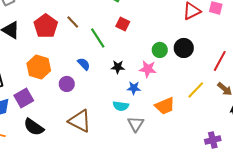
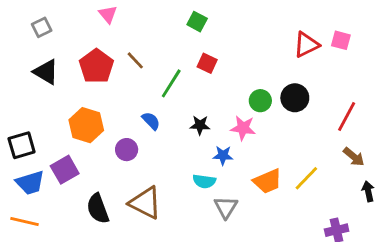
green line: (98, 38) -> (171, 83), turned 65
yellow line: (196, 90) -> (306, 178), moved
black semicircle: (34, 127) -> (98, 209), moved, turned 35

